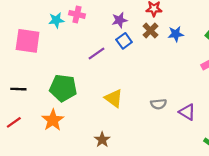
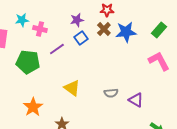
pink cross: (77, 14) -> (40, 29), moved
blue star: (176, 34) -> (126, 32), size x1.5
green pentagon: (63, 88) -> (28, 62), moved
orange star: (53, 120) -> (33, 107), moved

